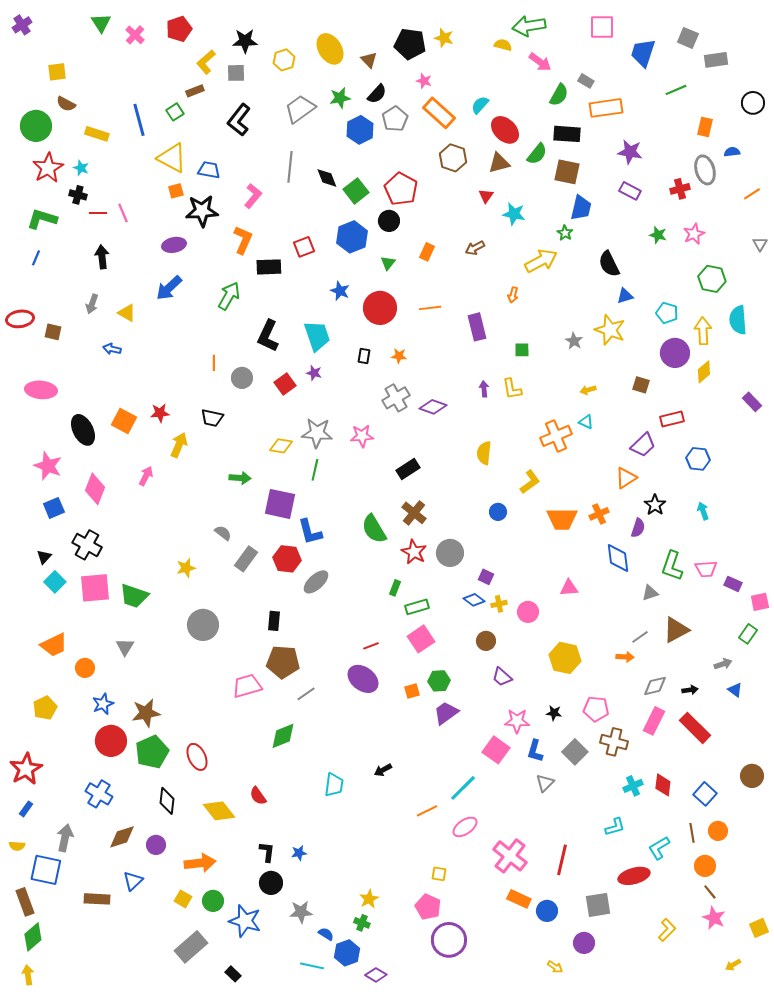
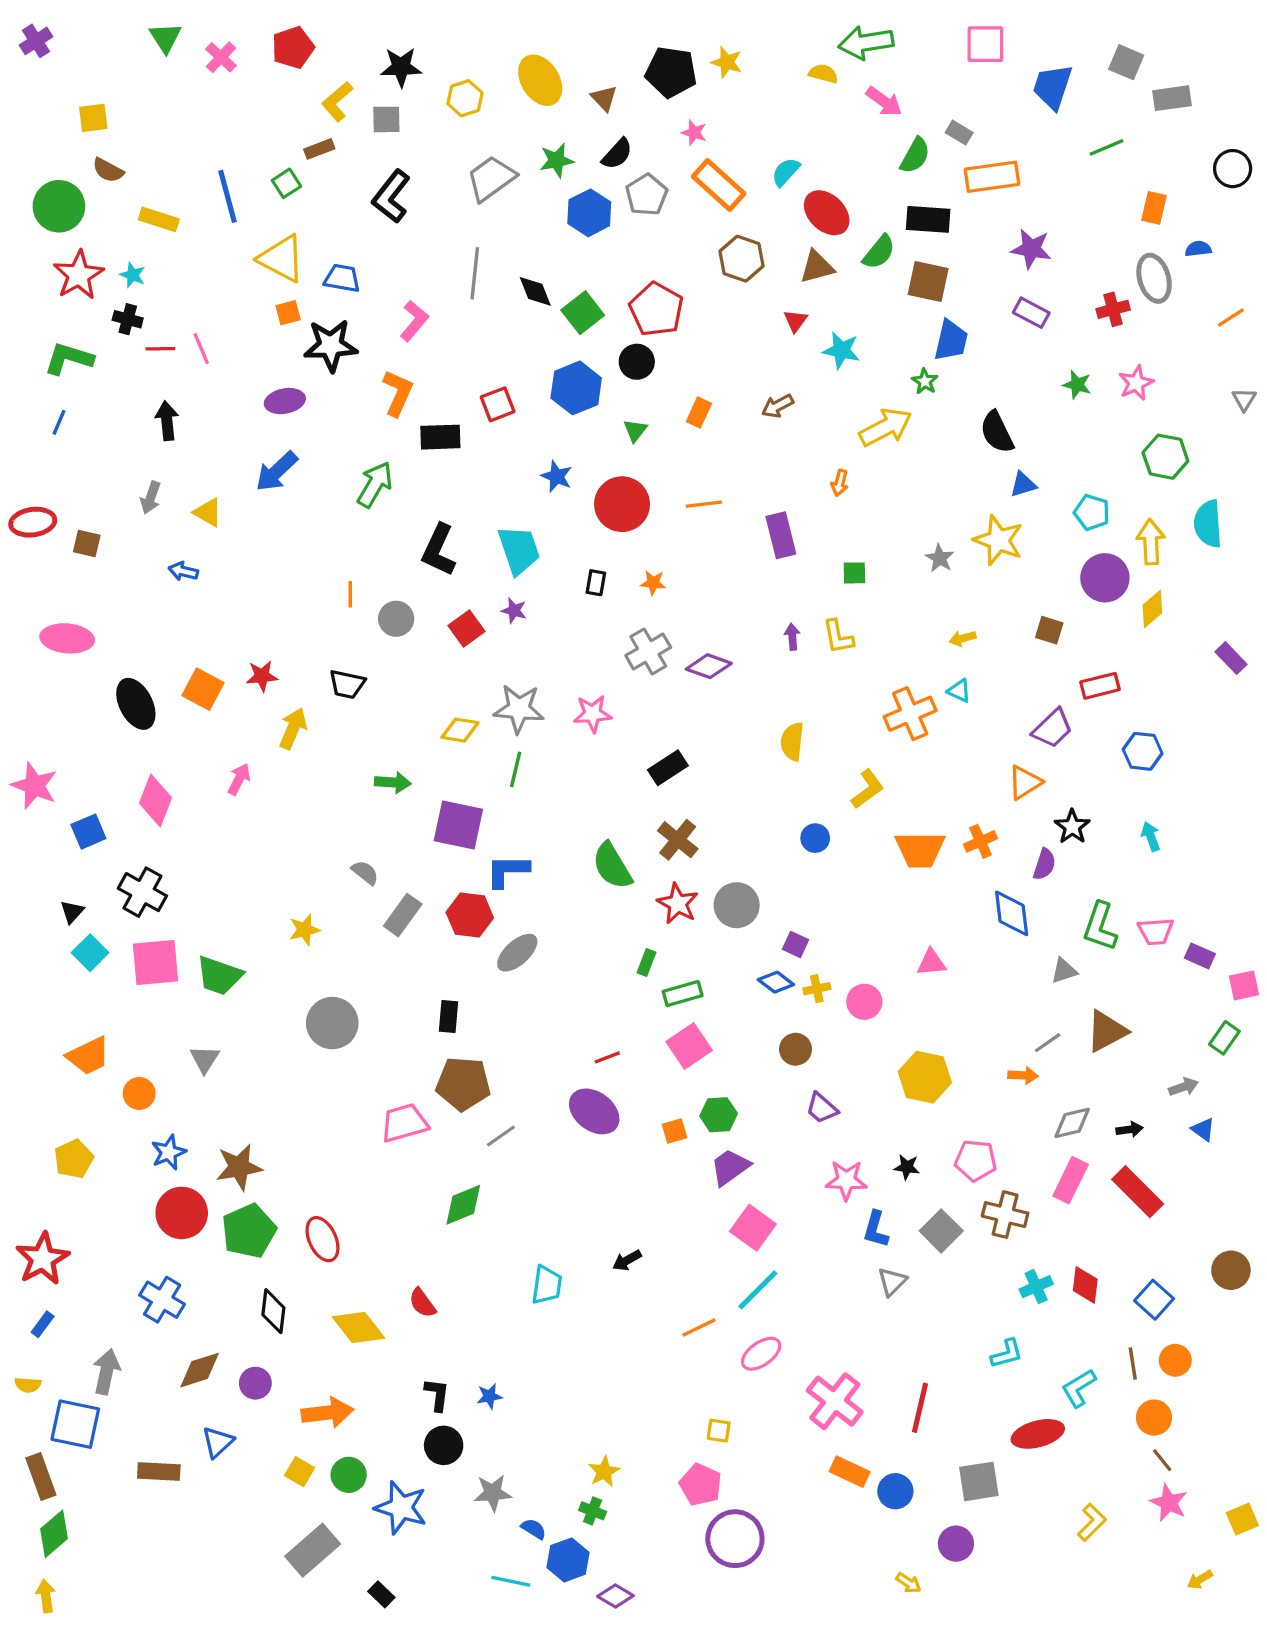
pink star: (48, 466) -> (34, 786), moved
blue L-shape: (310, 532) -> (507, 871), turned 104
pink square: (496, 750) -> (753, 1228), moved

